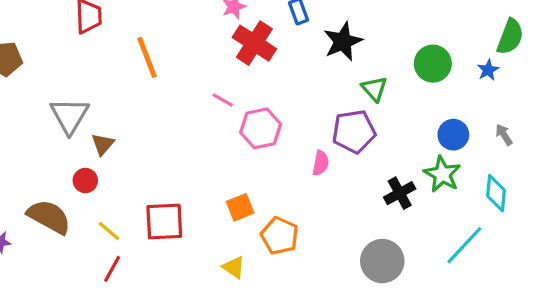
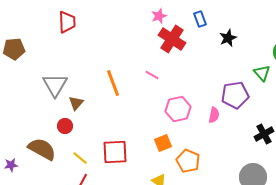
black star: (343, 41) -> (228, 38), size x0.7
orange line: (147, 57) -> (113, 83), moved
green triangle: (374, 89) -> (262, 73), moved
pink hexagon: (261, 128) -> (178, 109), moved

